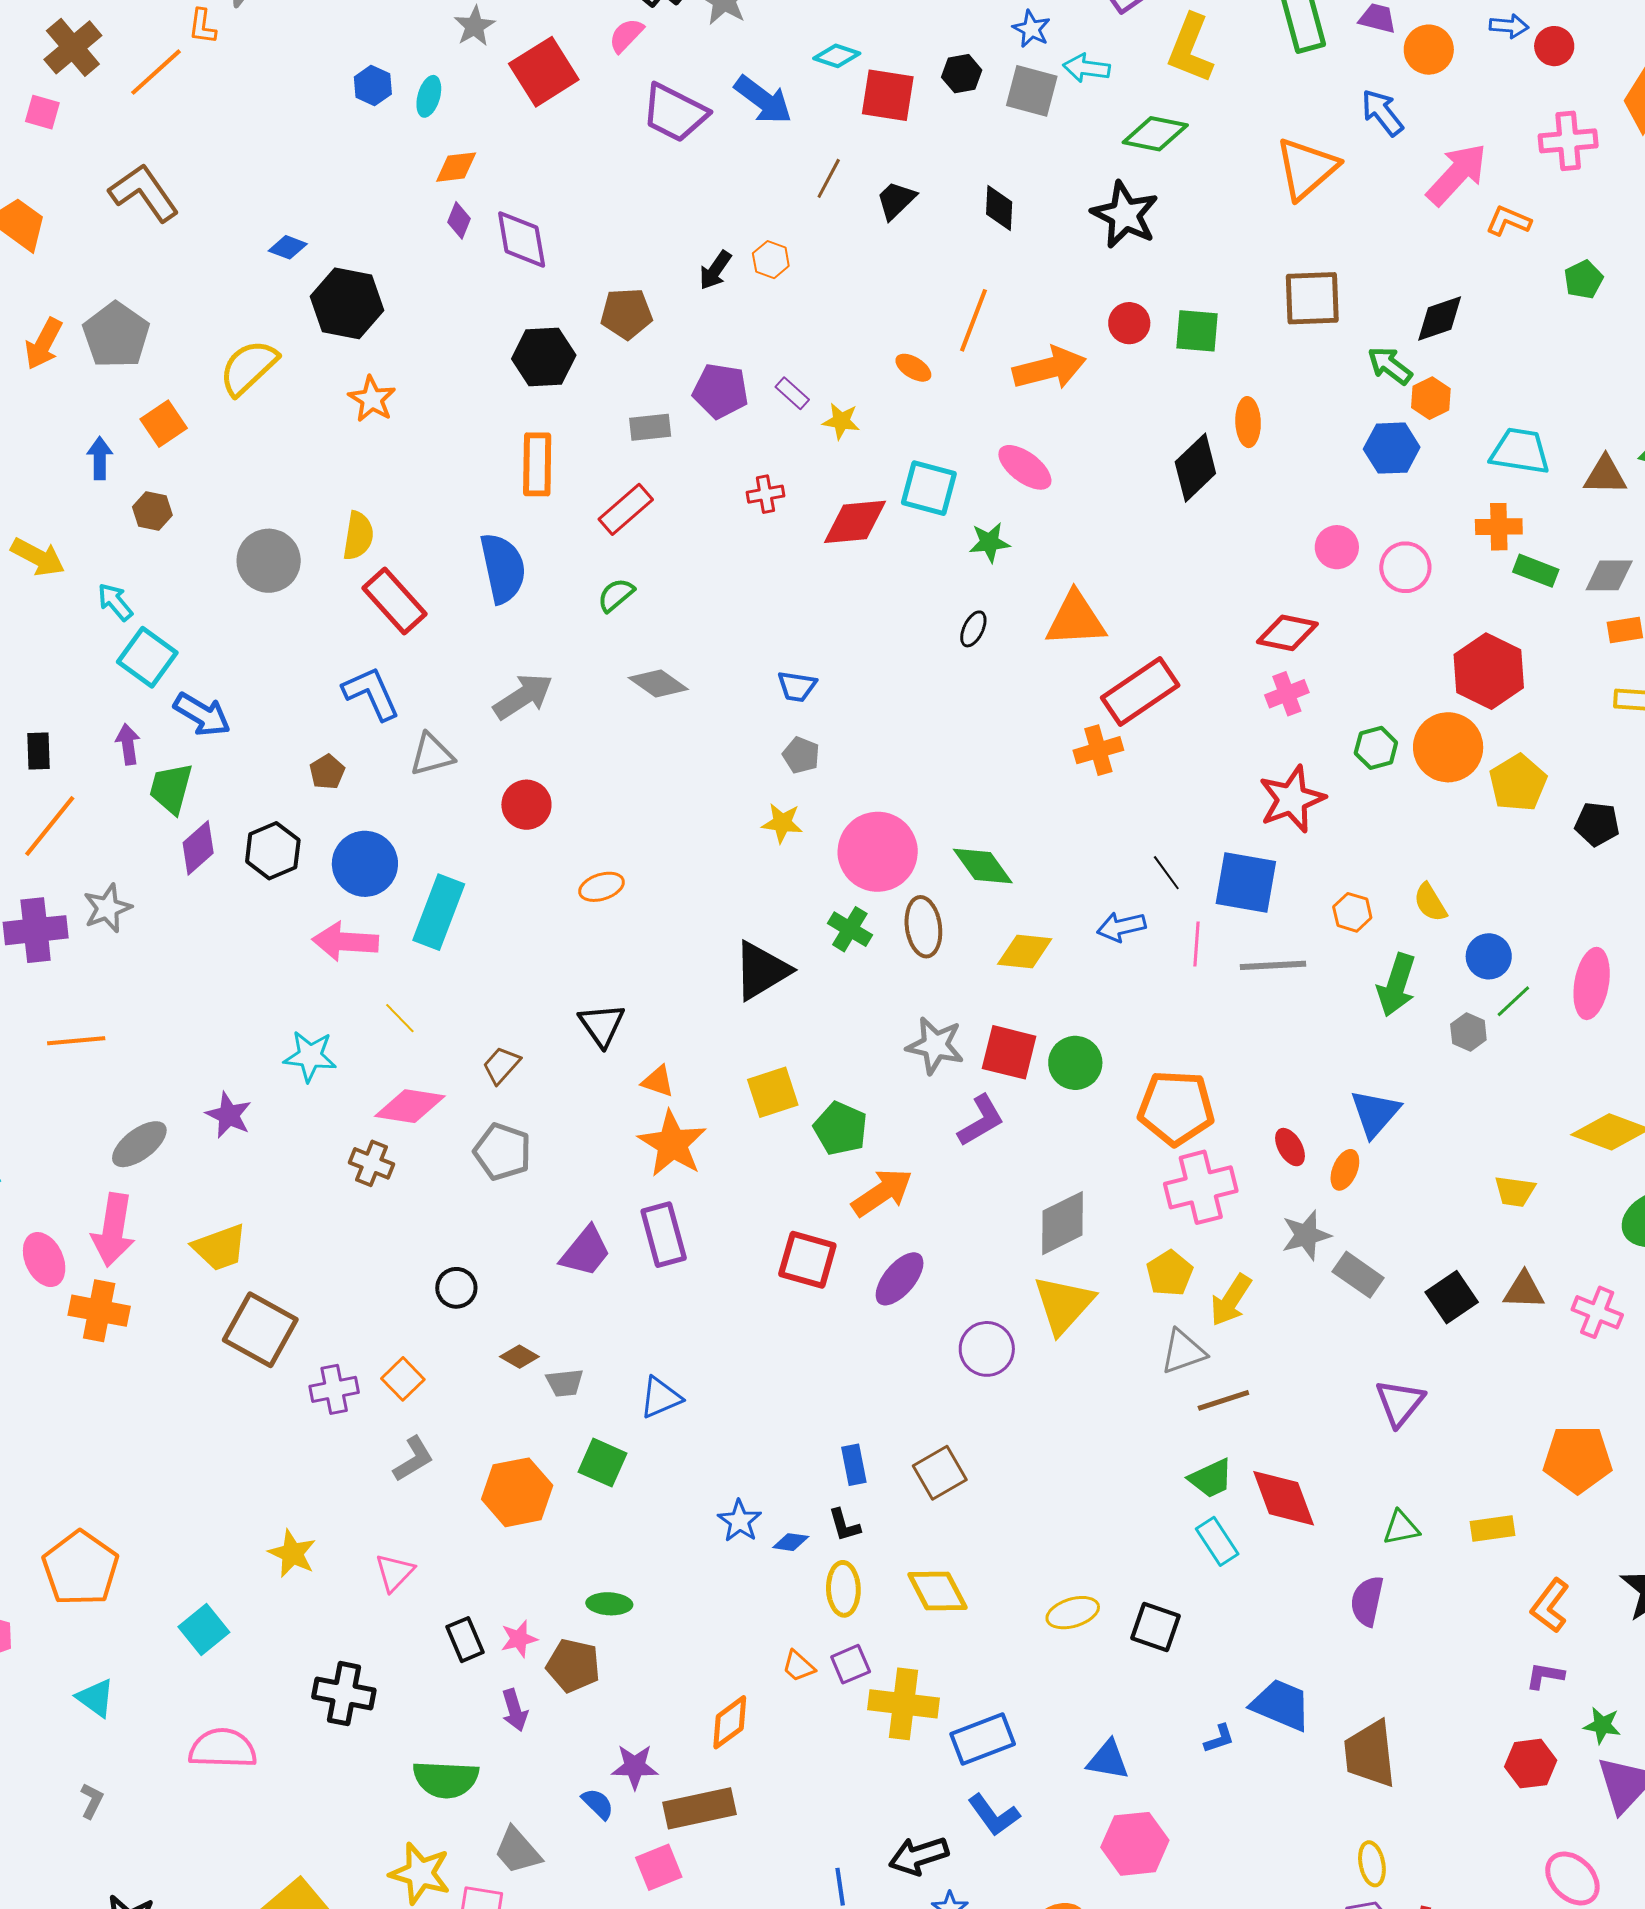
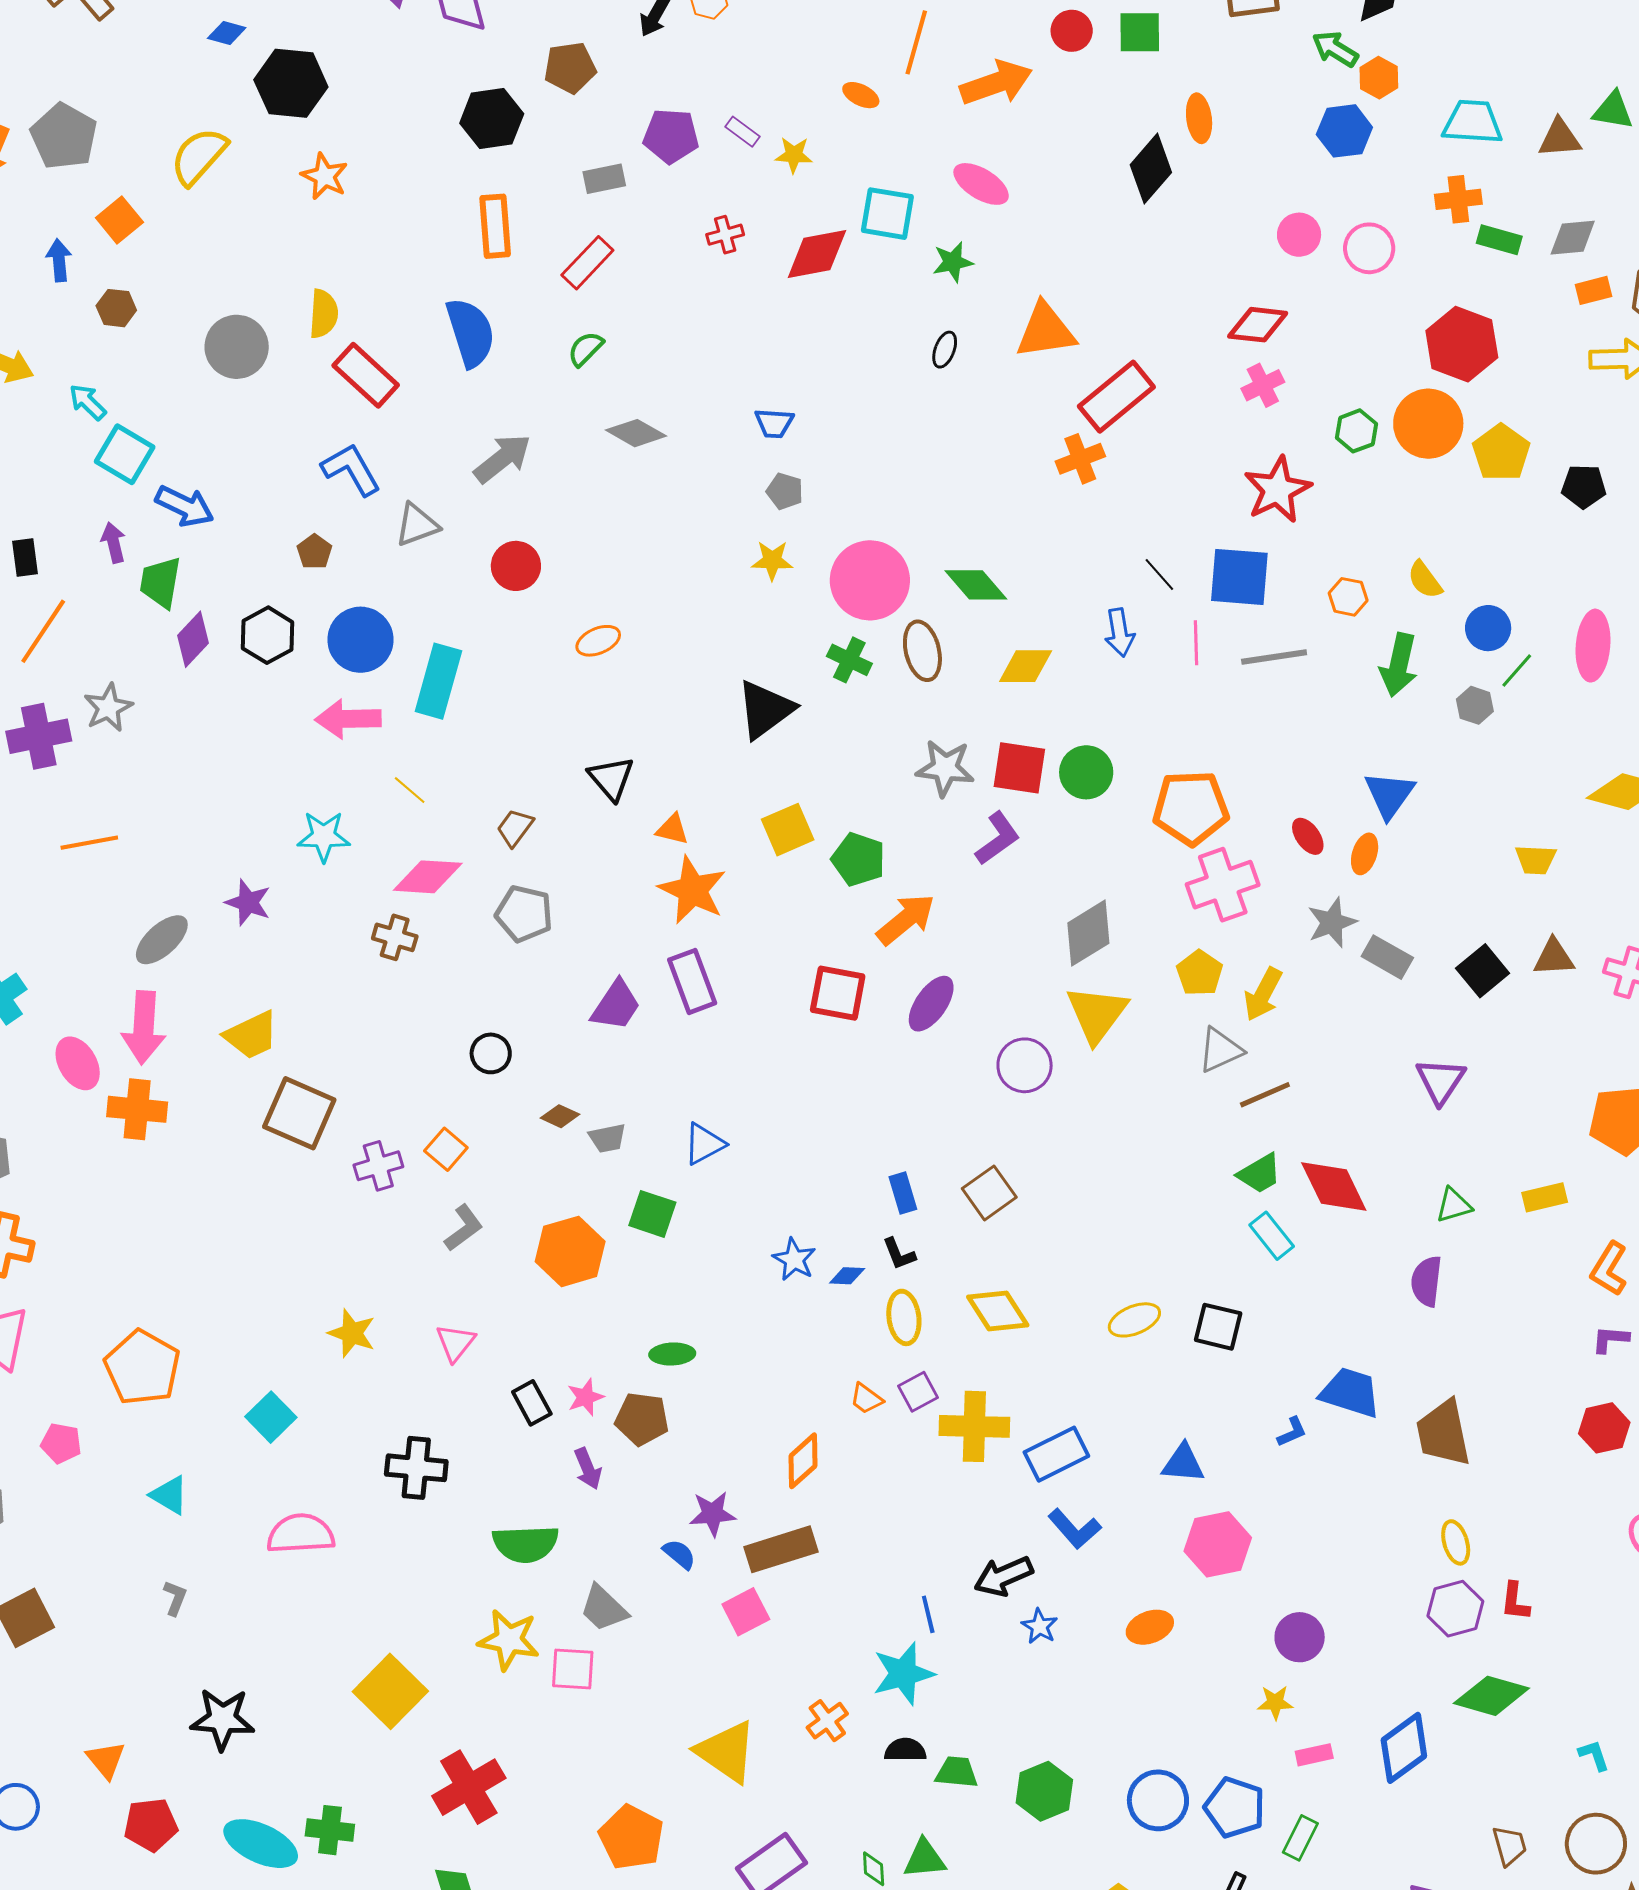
blue arrow: (1121, 927) -> (1120, 633), turned -81

